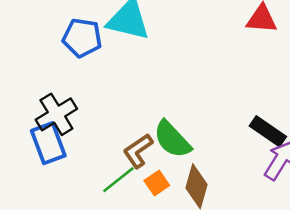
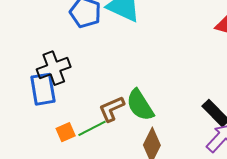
orange square: (157, 183) -> (66, 132), moved

